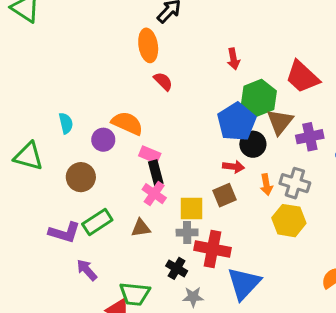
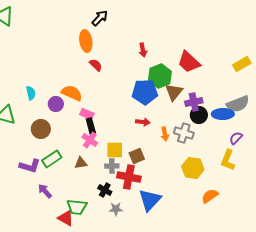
blue pentagon: (236, 122) -> (145, 92), turned 30
black circle: (253, 144) -> (199, 115), moved
brown square: (224, 195) -> (137, 156), moved
yellow hexagon: (289, 221) -> (193, 168), moved

